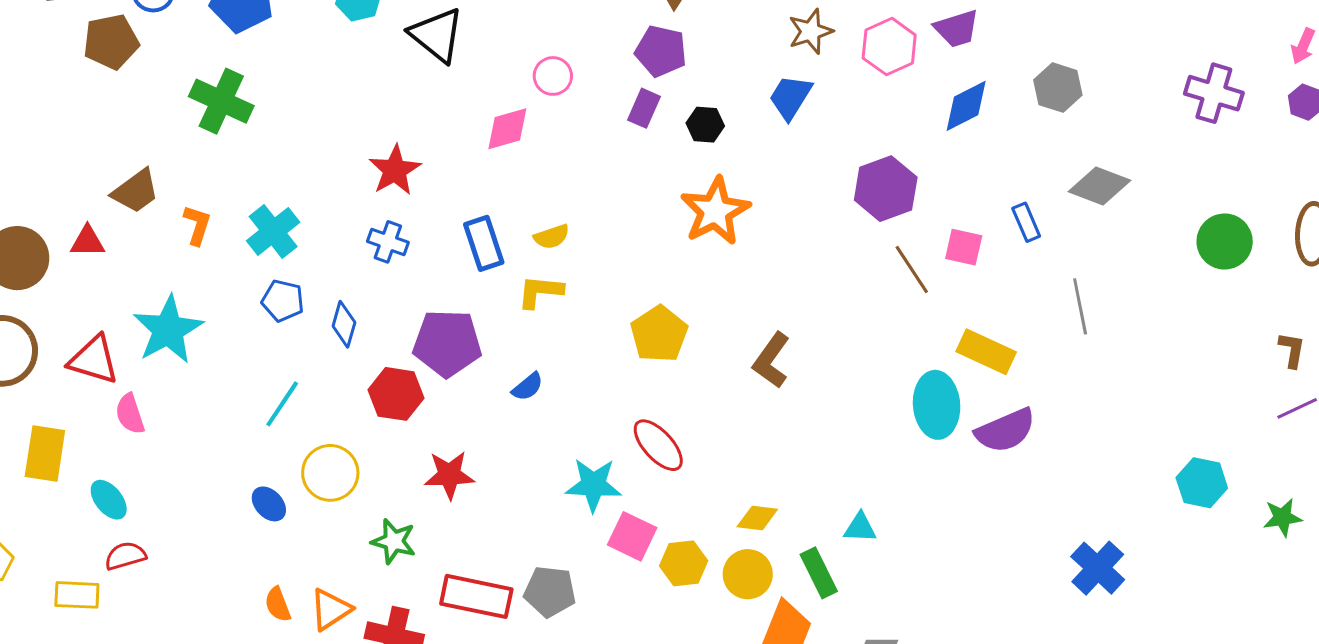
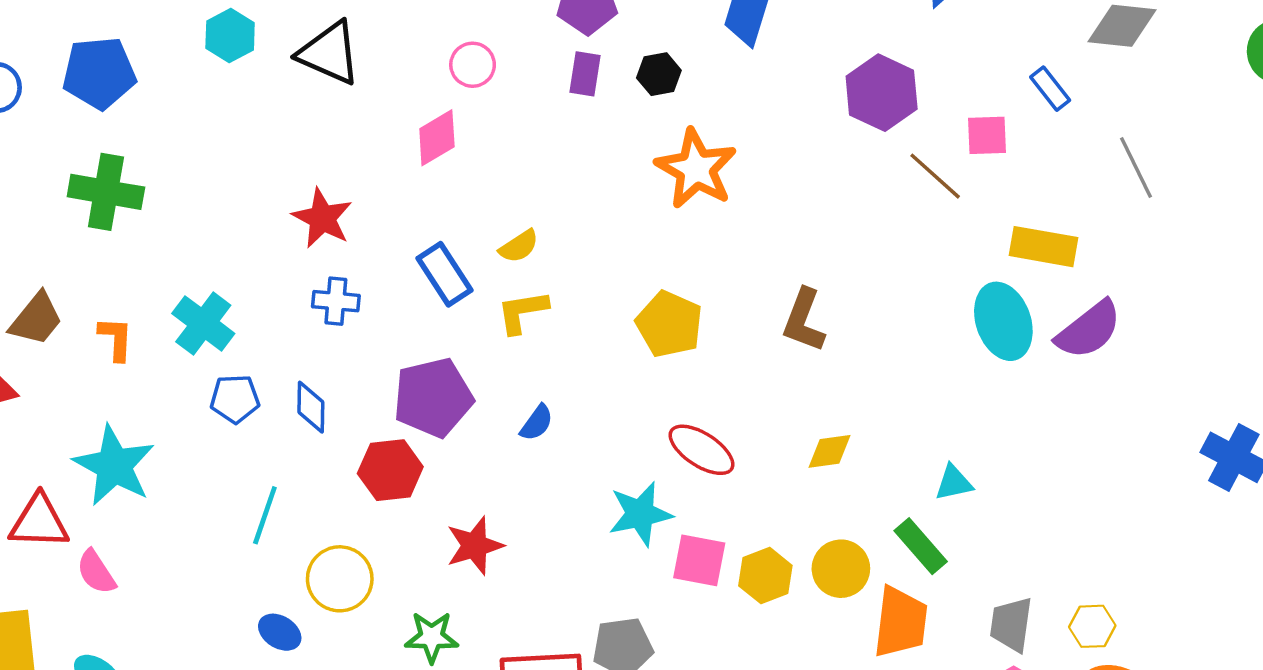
yellow diamond: (757, 518) -> (830, 451), moved

